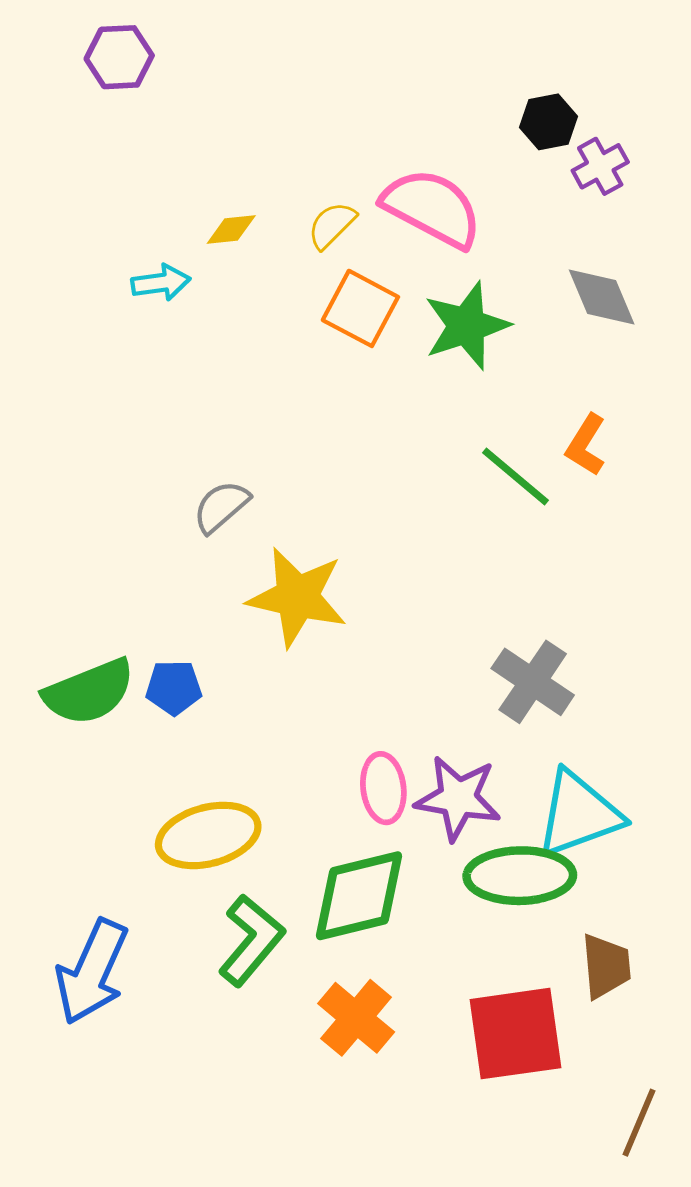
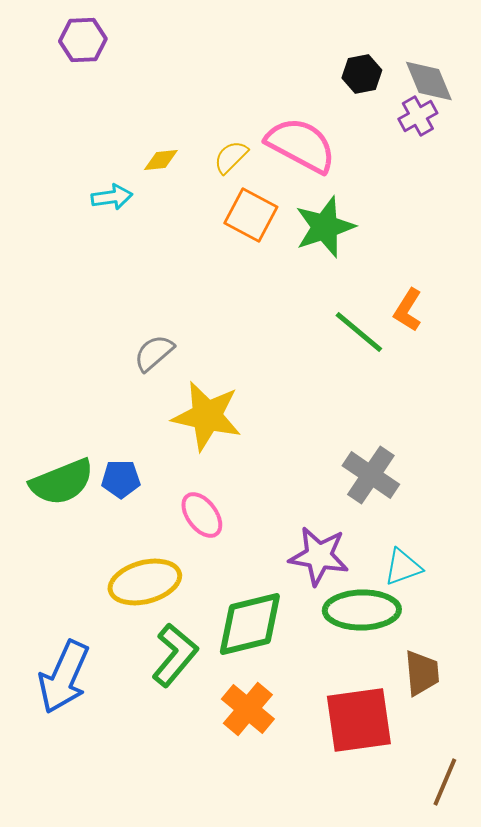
black hexagon: (549, 122) -> (362, 74), moved
gray diamond: (602, 297) -> (429, 81), moved
pink ellipse: (383, 788) -> (202, 515), moved, turned -30
cyan triangle: (579, 814) -> (403, 567), size x0.6

